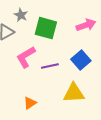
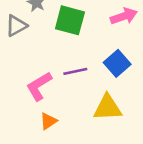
pink L-shape: (26, 57) -> (39, 86), moved

